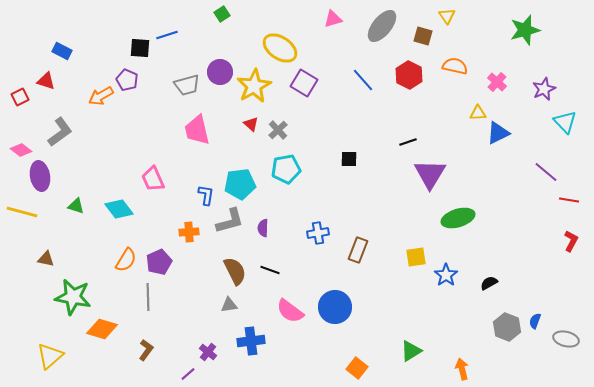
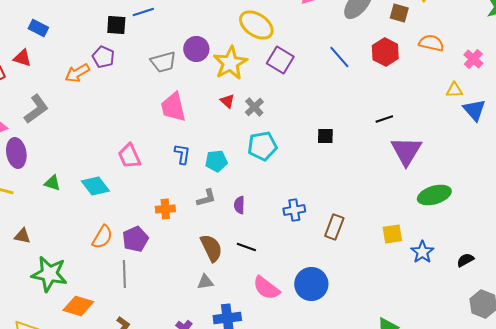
blue triangle: (498, 133) -> (474, 110), turned -45
cyan pentagon: (240, 184) -> (216, 161), size x0.7
blue L-shape: (206, 195) -> (182, 154), moved
gray L-shape: (230, 221) -> (206, 198), size x0.7

